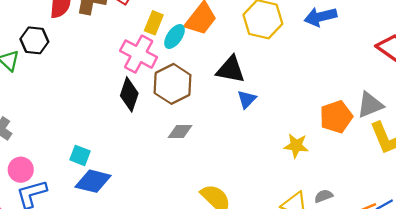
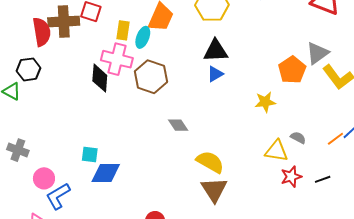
black triangle: (231, 70) -> (216, 51), moved
black diamond: (129, 94) -> (100, 78), moved
blue triangle: (247, 99) -> (215, 74), turned 30
gray diamond: (180, 132) -> (178, 125), moved, turned 70
gray semicircle: (324, 196) -> (298, 138), turned 63

